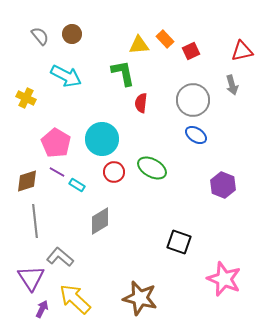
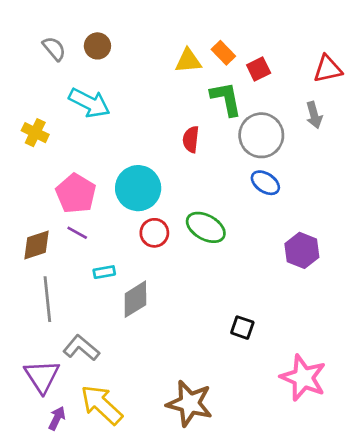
green L-shape: (123, 73) -> (226, 99), moved
cyan rectangle: (77, 185) -> (104, 272), moved, turned -42
black square: (179, 242) -> (242, 328), size x0.7

